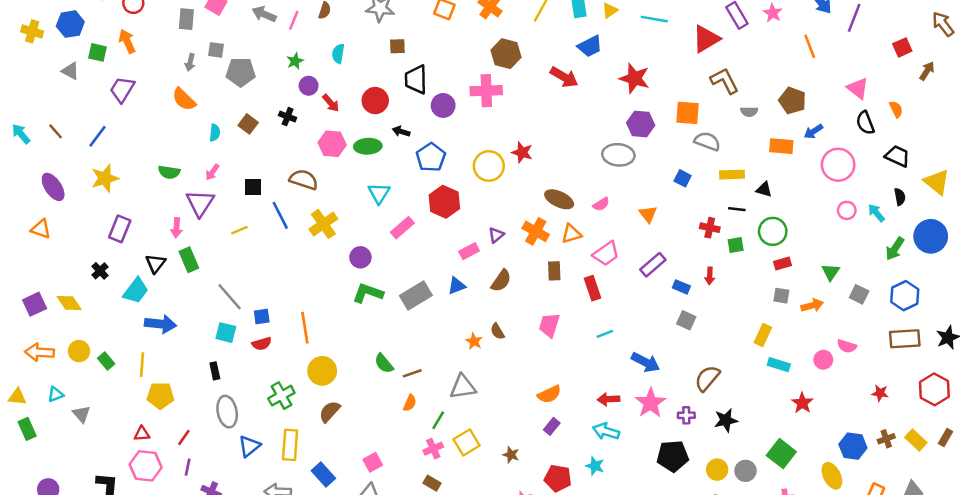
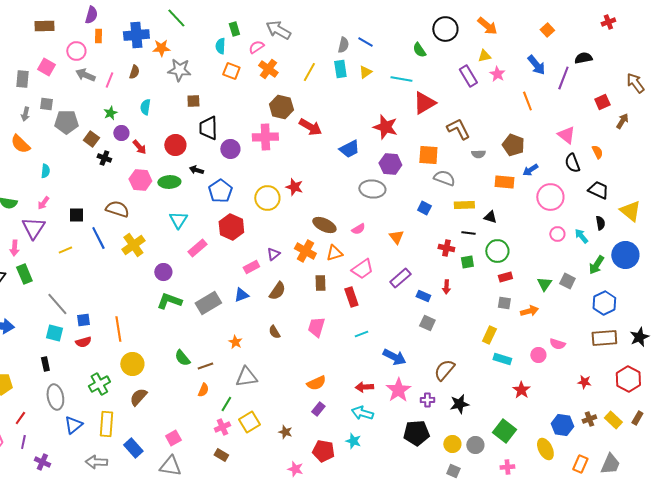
red triangle: (706, 39) -> (424, 103), moved
blue trapezoid: (590, 46) -> (349, 149), moved
red arrow: (564, 77) -> (310, 127), moved
brown square: (248, 124) -> (91, 139), moved
gray square: (859, 294) -> (567, 281), moved
orange star: (474, 341) -> (235, 342), moved

